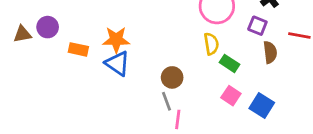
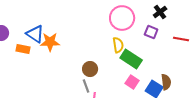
brown semicircle: (270, 52) -> (166, 82), moved
blue triangle: (118, 63) -> (35, 34), moved
green rectangle: (229, 63) -> (131, 59), size x1.5

